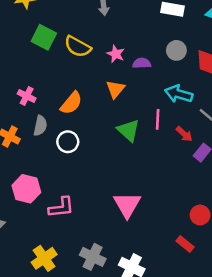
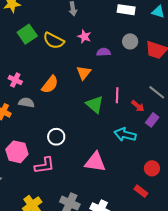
green square: (44, 37) -> (27, 34), turned 30
pink star: (116, 54) -> (84, 37), moved
cyan arrow: (179, 94) -> (125, 135), moved
gray semicircle: (40, 126) -> (26, 103), turned -91
white circle: (68, 142) -> (56, 137), moved
pink triangle: (127, 205) -> (95, 162), turned -50

